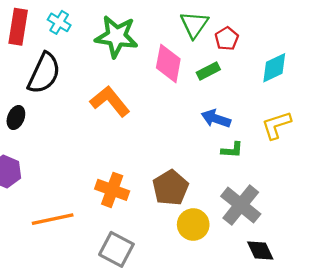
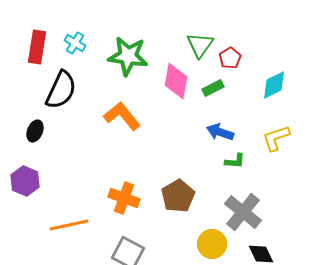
yellow circle: (193, 225) -> (212, 244), moved

